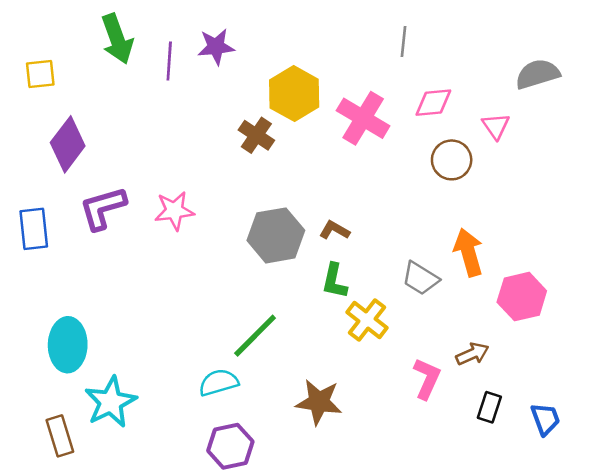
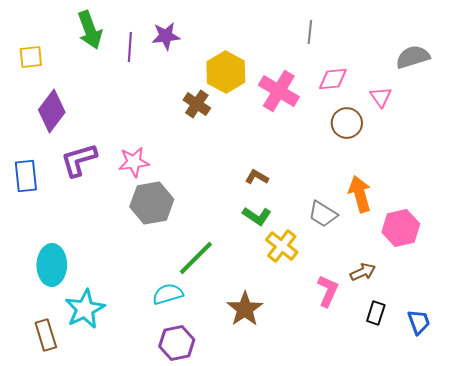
gray hexagon: (276, 235) -> (152, 203), moved
green L-shape: (334, 281) -> (257, 216), turned -68
brown star: (319, 402) -> (245, 309), turned 30

